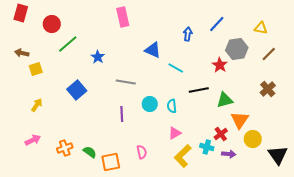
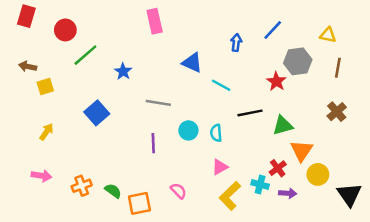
brown line: (269, 54) -> (338, 68), turned -35
pink arrow: (33, 140) -> (41, 176), turned 35
pink semicircle: (142, 152) -> (178, 191), turned -32

